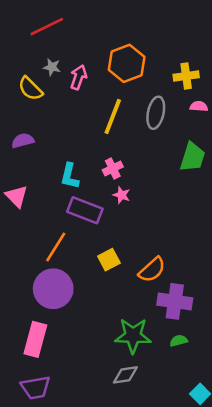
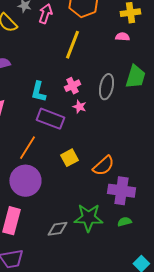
pink semicircle: (199, 106) -> (122, 37), moved
gray ellipse: (156, 113) -> (106, 87), moved
gray diamond: (125, 375) -> (57, 229), moved

